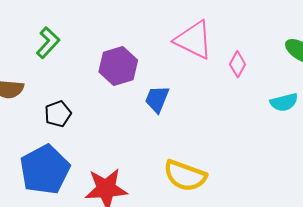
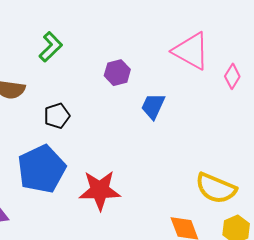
purple hexagon: (118, 66) -> (117, 73), size x0.7
yellow semicircle: (185, 176) -> (216, 188), moved

